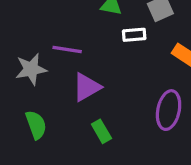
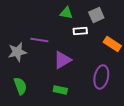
purple triangle: (87, 87) -> (62, 60), moved
green rectangle: (101, 131) -> (60, 90), turned -48

